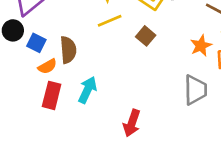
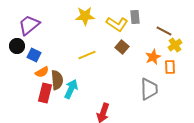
yellow line: (110, 21) -> (87, 55), moved
brown square: (146, 36) -> (122, 47), moved
brown semicircle: (68, 50) -> (57, 80), moved

